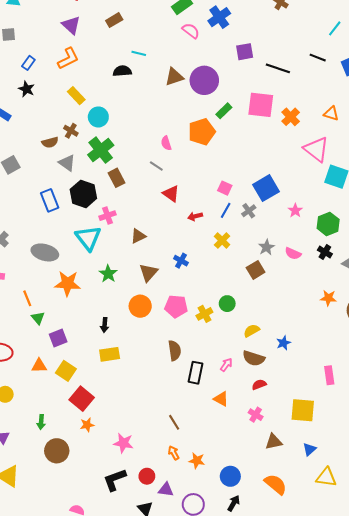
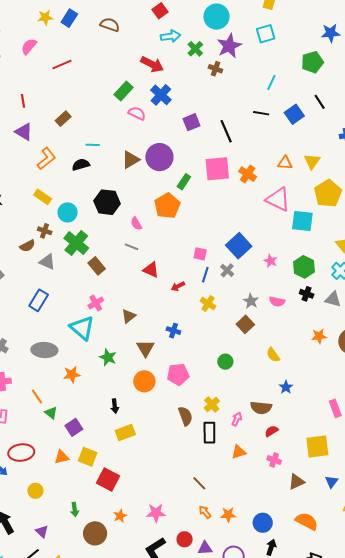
orange L-shape: (68, 58) -> (46, 159), moved
black line: (278, 68) -> (226, 131), turned 60
black hexagon: (83, 194) -> (107, 202), moved
blue rectangle: (50, 200) -> (39, 300), turned 65
orange star: (68, 283) -> (72, 374), size x0.7
yellow cross: (204, 314) -> (212, 404), moved
yellow semicircle: (252, 331) -> (273, 355), moved, turned -84
orange triangle: (221, 399) -> (239, 452), turned -35
orange star: (87, 425) -> (120, 516), moved

